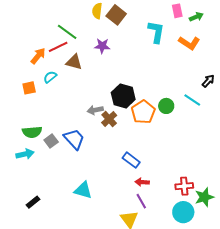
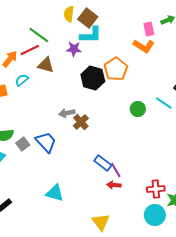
pink rectangle: (177, 11) -> (149, 29), moved
cyan L-shape: (156, 32) -> (91, 35), moved, turned 80
orange L-shape: (189, 43) -> (144, 46), moved
black hexagon: (123, 96) -> (93, 78), moved
orange pentagon: (143, 112) -> (116, 69), moved
purple line: (141, 201) -> (116, 170), moved

